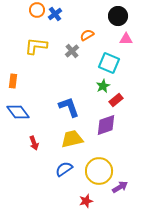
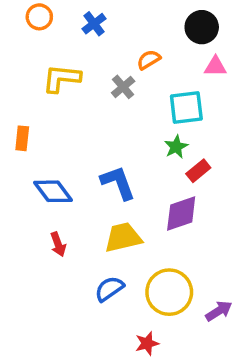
orange circle: (37, 10) -> (39, 17), moved
cyan square: (109, 63) -> (186, 107), turned -30
blue diamond: (18, 112) -> (53, 191), moved
purple arrow: (120, 187) -> (219, 311), moved

